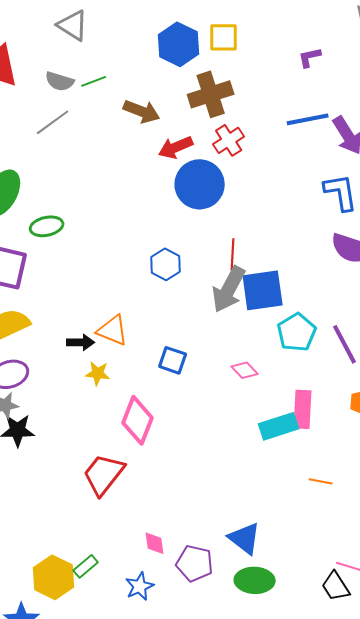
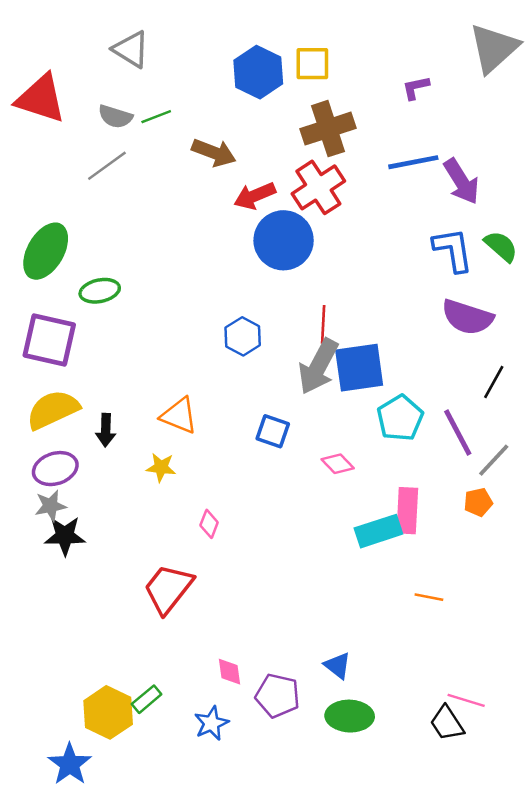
brown cross: (211, 94) -> (328, 129), moved
red cross: (229, 140) -> (318, 187), size x1.4
black arrow: (81, 342) -> (106, 430), moved, turned 92
blue square: (173, 360) -> (273, 431), moved
pink diamond: (138, 420) -> (209, 524), size x0.5
blue triangle: (245, 538) -> (338, 666), size x0.7

